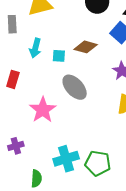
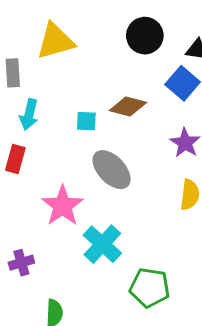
cyan arrow: (35, 48) -> (29, 115), moved
cyan cross: (66, 159) -> (102, 244), moved, turned -30

